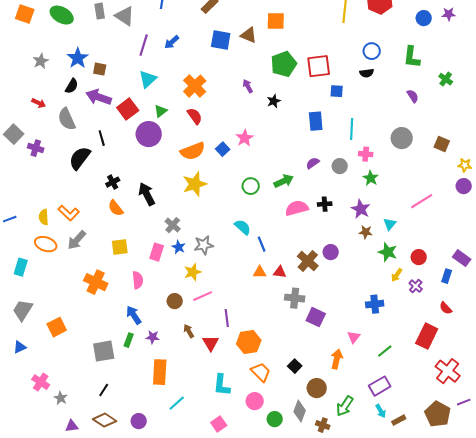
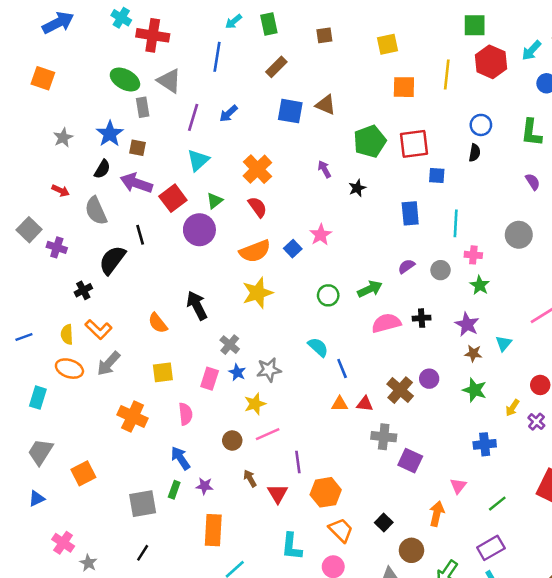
gray rectangle: (100, 11) -> (143, 107), moved
green ellipse: (62, 15) -> (125, 80), moved
orange square: (276, 21) -> (404, 87), moved
black semicircle: (367, 73) -> (475, 153), turned -72
black cross: (113, 182) -> (83, 290), moved
green star: (388, 252) -> (475, 390), moved

